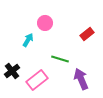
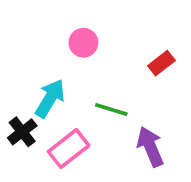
cyan arrow: (28, 40) -> (50, 98), moved, size x1.5

